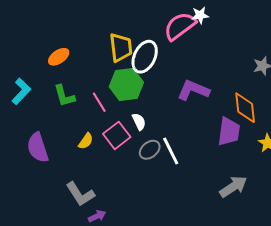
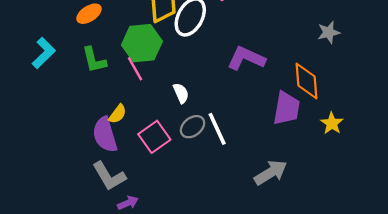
green hexagon: (126, 84) -> (142, 43), moved
pink square: (117, 135) -> (154, 137), moved
purple semicircle: (38, 148) -> (105, 135), moved
gray arrow: (233, 187) -> (271, 173), moved

